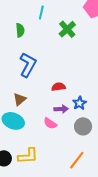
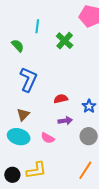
green semicircle: (20, 30) -> (18, 46), turned -32
blue star: (80, 103) -> (89, 106), moved
pink semicircle: (50, 123) -> (48, 138), moved

